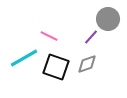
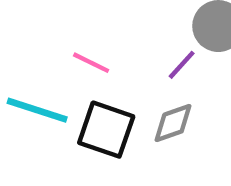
cyan line: (24, 58) -> (37, 110), turned 48

